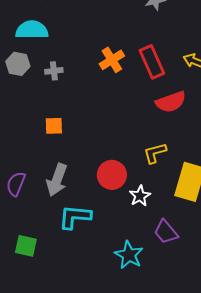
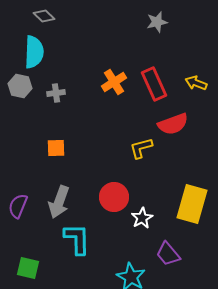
cyan semicircle: (32, 30) -> (34, 52), turned 92
yellow L-shape: (155, 153) -> (141, 148), moved
cyan L-shape: (75, 217) -> (77, 239), turned 84

